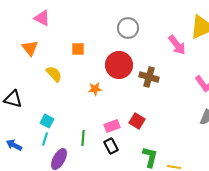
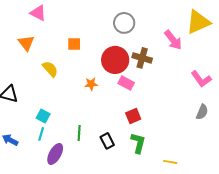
brown cross: (149, 77) -> (142, 58), moved
red square: (137, 121) -> (133, 116), turned 35
pink rectangle: (112, 126) -> (126, 83), moved, turned 49
green L-shape: (150, 157) -> (138, 143), moved

